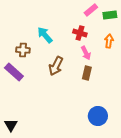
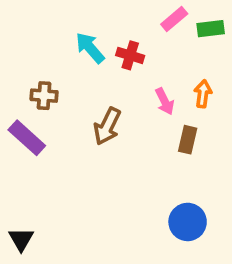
red cross: (80, 33) -> (130, 55), moved
cyan arrow: (45, 35) -> (90, 48), moved
orange arrow: (109, 41) -> (203, 94), moved
brown rectangle: (87, 73) -> (188, 140), moved

